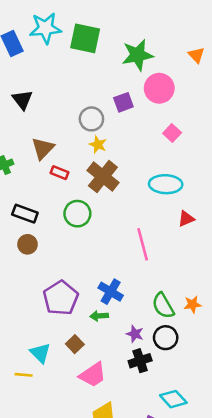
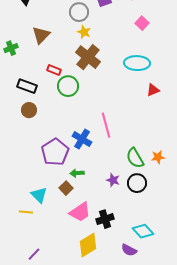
red rectangle: (59, 173) -> (54, 70), moved
pink line: (143, 244) -> (106, 125), moved
blue cross: (111, 292) -> (82, 139), moved
green arrow: (99, 316) -> (77, 173), moved
black cross: (140, 361) -> (105, 219), moved

